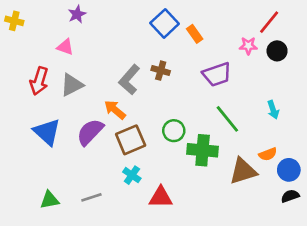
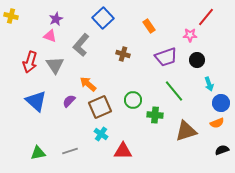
purple star: (77, 14) -> (56, 19), moved
blue square: (165, 23) -> (103, 18), moved
black circle: (277, 51) -> (197, 60), moved
gray L-shape: (129, 80) -> (81, 45), moved
gray triangle: (72, 85) -> (55, 65), turned -36
purple semicircle: (90, 132) -> (69, 101), size x0.6
green cross: (203, 150) -> (155, 115), size x0.7
orange semicircle: (268, 154) -> (217, 123), moved
blue circle: (289, 170) -> (221, 103), moved

